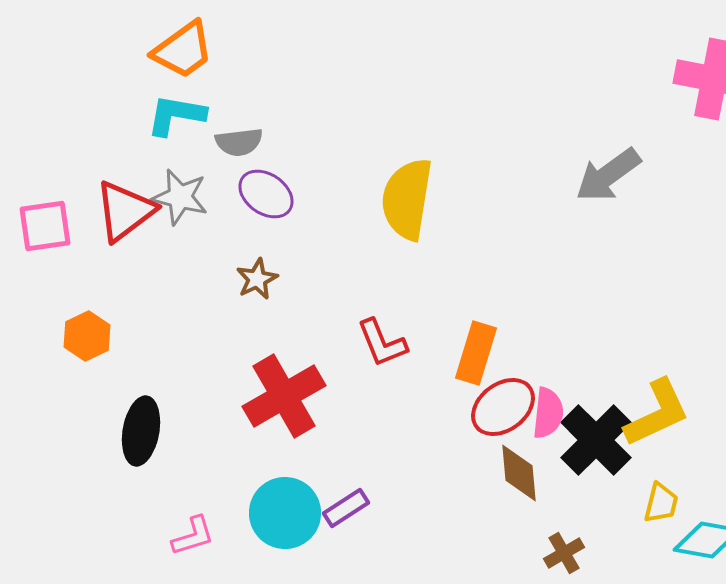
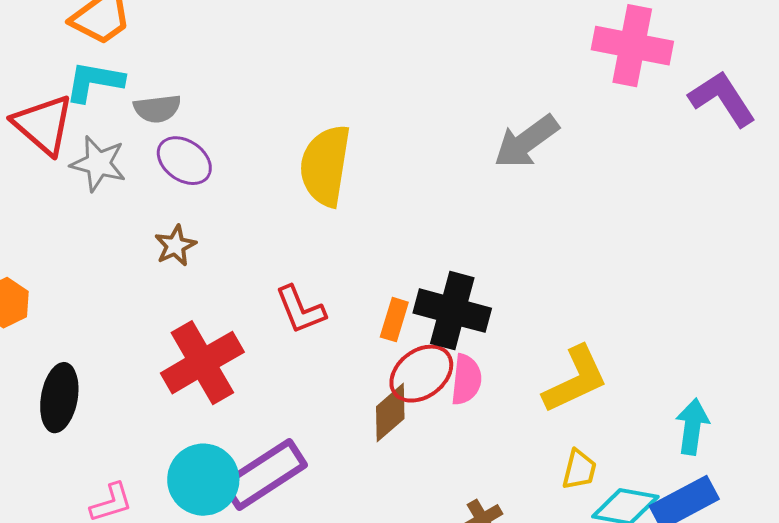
red triangle: (125, 211) -> (43, 125), moved, turned -42
orange rectangle: (476, 353) -> (394, 320), size x0.7
black cross: (596, 440) -> (452, 311), moved, turned -30
brown diamond: (519, 473) -> (390, 413), moved, turned 54
purple rectangle: (346, 508) -> (264, 475), size x1.8

